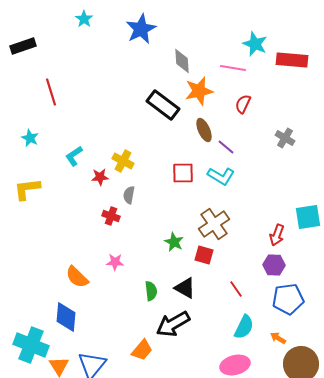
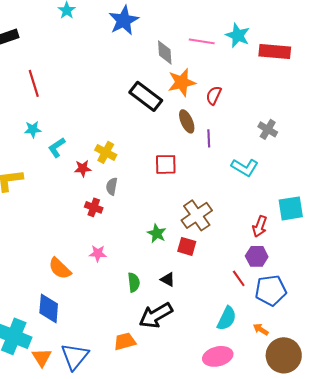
pink line: (233, 68) -> (202, 41), moved
red semicircle: (243, 104) -> (214, 95), moved
cyan star: (30, 138) -> (33, 129), moved, turned -30
purple line: (226, 147) -> (209, 138), turned 48
cyan L-shape: (221, 176) -> (245, 167), moved
black triangle: (185, 288) -> (168, 279), size x0.7
red line: (236, 289) -> (239, 278), moved
orange trapezoid: (142, 350) -> (125, 341), turned -145

